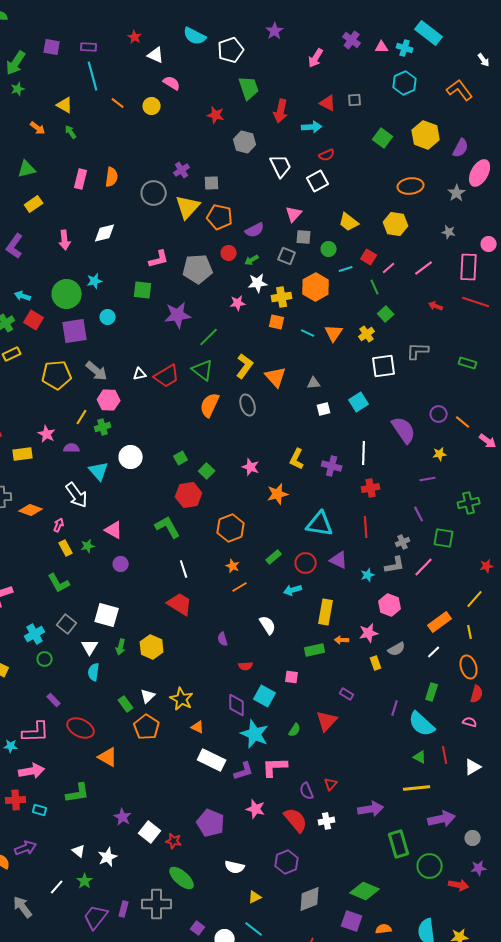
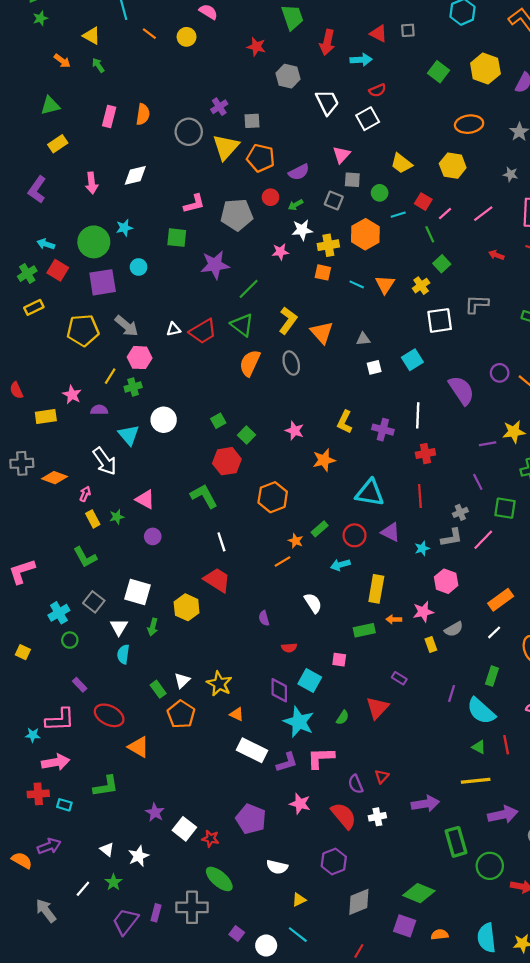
yellow star: (440, 454) -> (514, 432), moved, size x1.5
orange star: (233, 566) -> (296, 541), moved
yellow hexagon: (152, 647) -> (187, 607), moved

